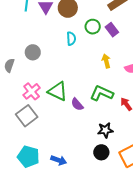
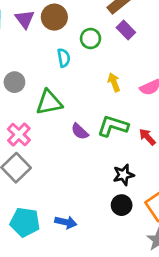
purple rectangle: (112, 30) -> (126, 30), moved
green triangle: (58, 91) -> (49, 102), moved, turned -30
purple semicircle: (77, 104) -> (80, 131), moved

